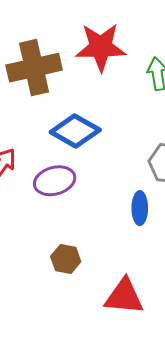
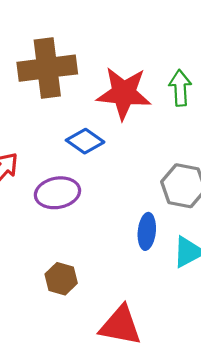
red star: (101, 47) -> (124, 93), moved
blue diamond: (75, 131) -> (85, 141), size x0.7

